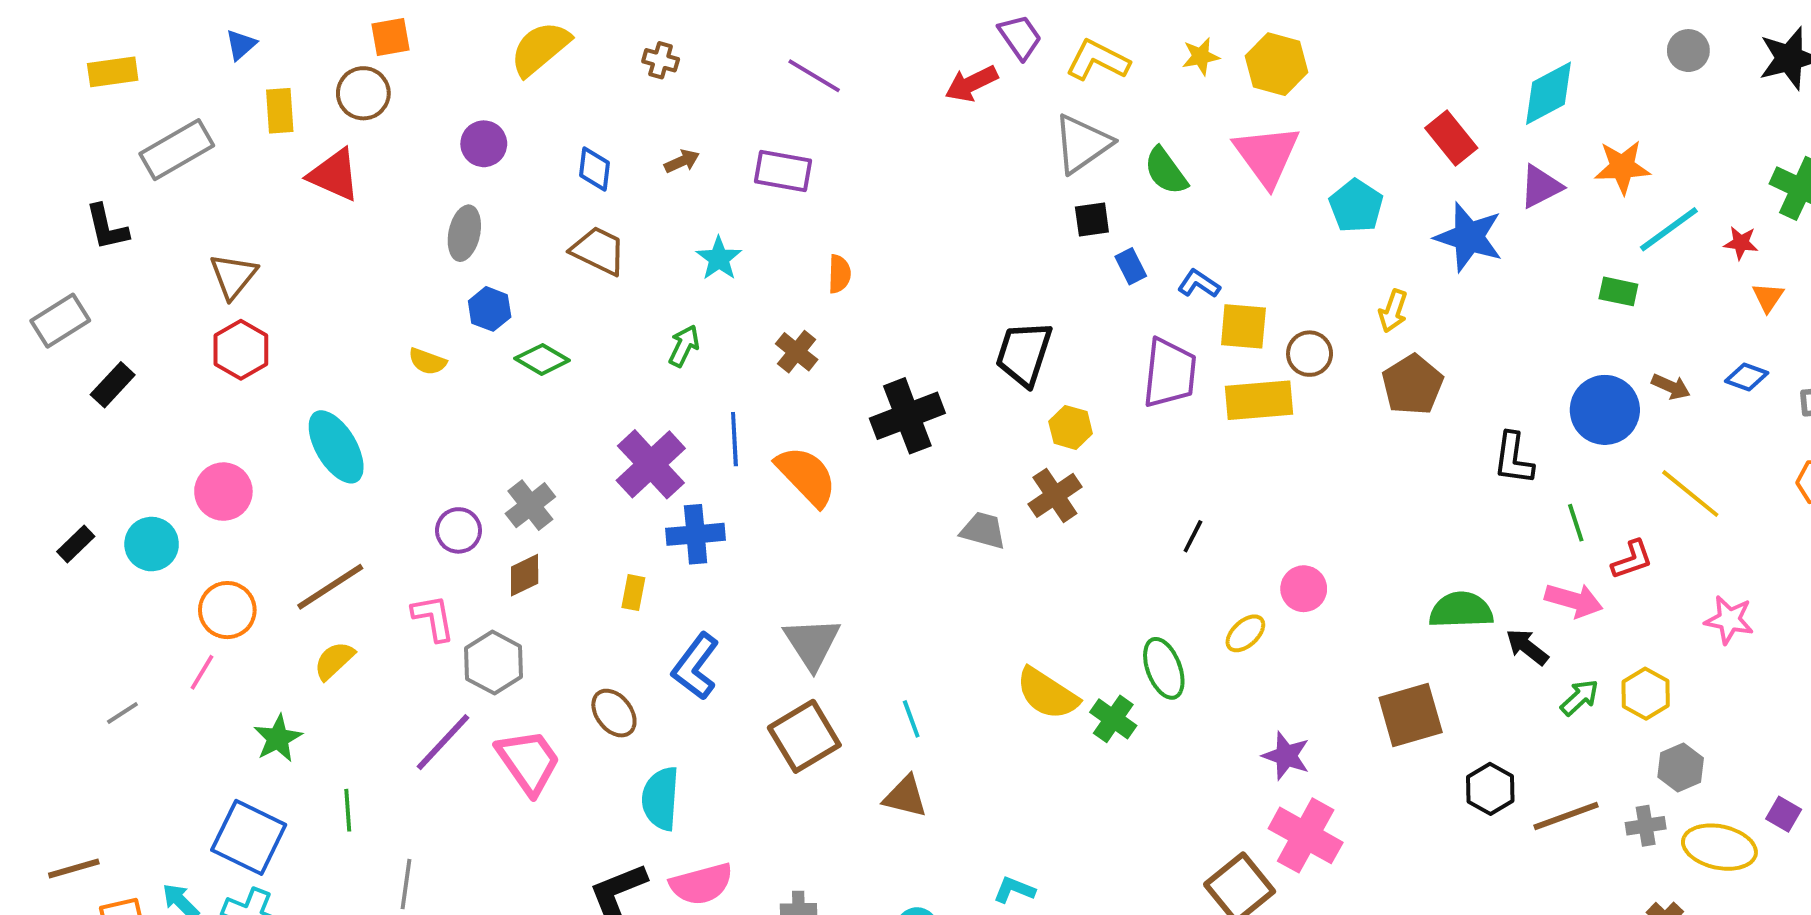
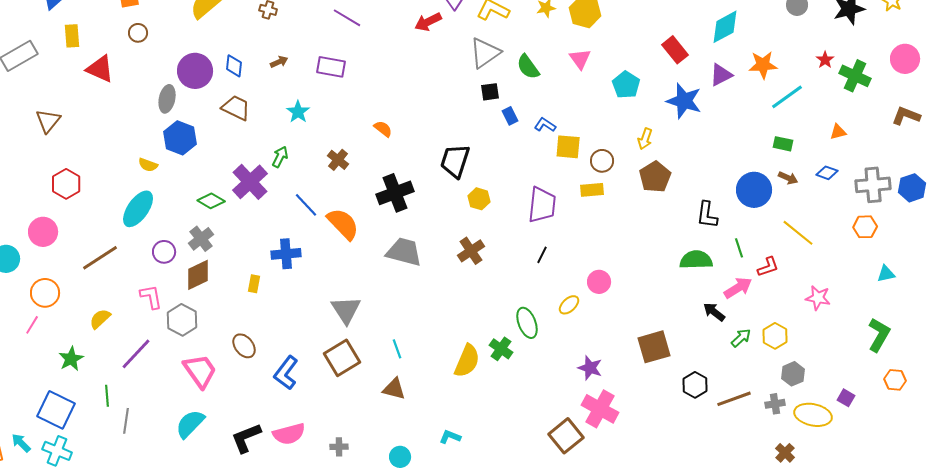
brown circle: (363, 93) -> (138, 33), moved, size x0.7
purple circle: (484, 144) -> (195, 71), moved, size x1.5
pink triangle: (1267, 155) -> (580, 59), size x0.6
red star: (1741, 243) -> (825, 60), moved, turned 30
orange semicircle: (839, 274) -> (383, 129), moved, turned -54
green rectangle: (1618, 291) -> (783, 144), moved
orange triangle: (1768, 297) -> (838, 132), turned 42
blue hexagon: (490, 309) -> (180, 138), size x1.5
red hexagon: (241, 350) -> (66, 184), moved
green diamond: (542, 359) -> (211, 201), moved
purple trapezoid: (1170, 373) -> (542, 205), moved
yellow rectangle: (1259, 400) -> (592, 190), moved, size x0.7
blue line: (734, 439) -> (306, 205), turned -40
cyan ellipse: (336, 447) -> (138, 209), moved, turned 66
purple cross: (651, 464) -> (250, 182), moved
brown cross: (1055, 495) -> (471, 251), moved
gray trapezoid: (983, 530) -> (404, 252), moved, size x1.5
brown diamond: (525, 575) -> (198, 275), size x1.4
brown line: (330, 587) -> (100, 258), moved
pink arrow: (1574, 600) -> (738, 288), turned -48
green semicircle: (1461, 610) -> (696, 260), moved
blue L-shape: (696, 666) -> (286, 373), moved
yellow semicircle: (1047, 694) -> (467, 361), moved, turned -100
purple line: (443, 742) -> (136, 354), moved
cyan semicircle: (661, 799) -> (190, 424), moved, turned 40
gray line: (406, 884) -> (126, 421), moved

